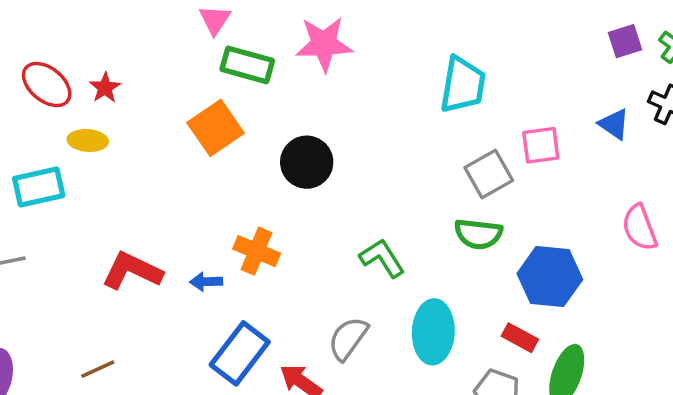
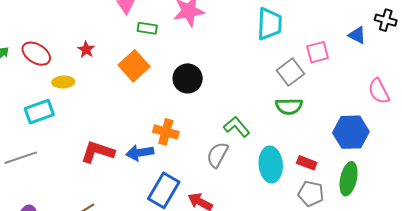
green rectangle: (247, 65) -> (147, 28), size x0.7
red star: (105, 88) -> (86, 50), moved
blue hexagon: (550, 277) -> (351, 132), moved
blue arrow: (206, 282) -> (140, 153), size x1.5
red rectangle: (520, 338) -> (307, 163), moved
gray semicircle: (348, 339) -> (217, 155), moved

